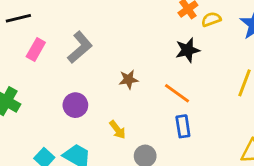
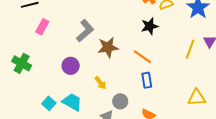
gray L-shape: (80, 47) -> (85, 31), moved
brown star: (128, 79) -> (108, 47), size x1.5

